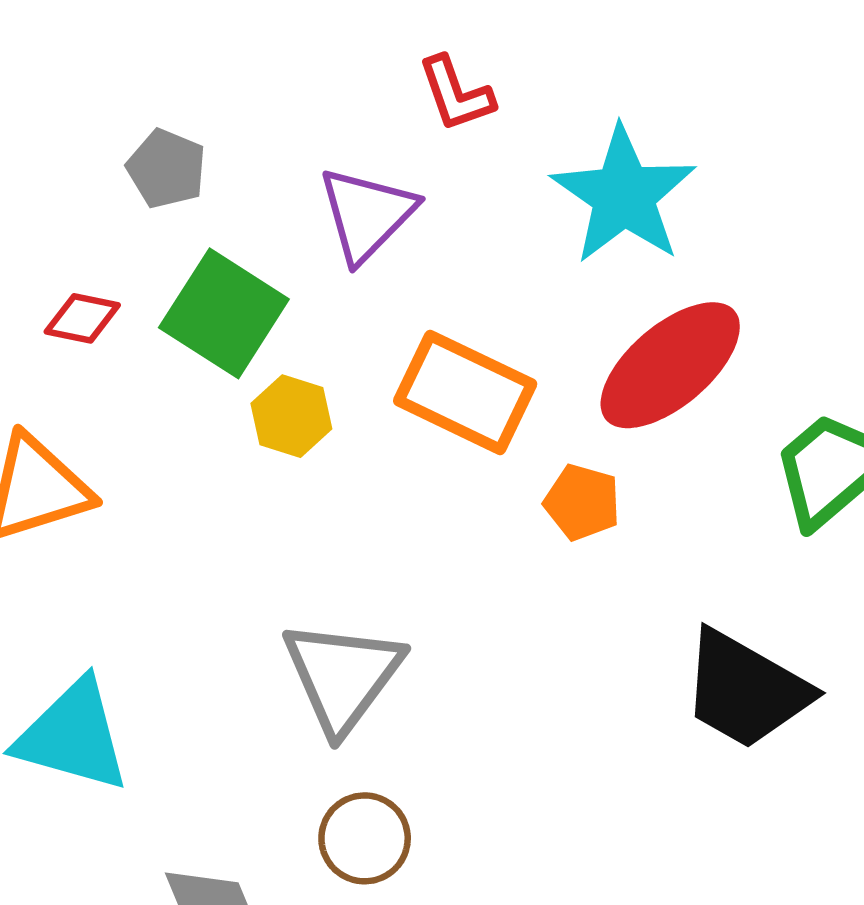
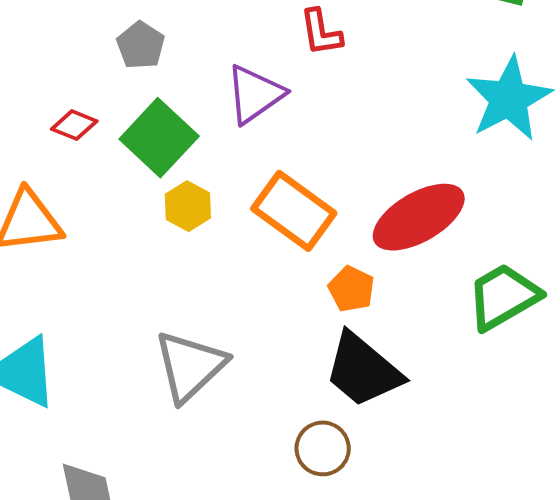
cyan star: (624, 195) -> (509, 99), moved
black trapezoid: (746, 690) -> (363, 370), moved
brown circle: (365, 838) -> (323, 448), moved

